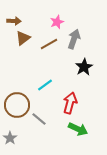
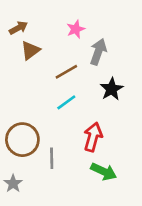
brown arrow: (14, 21) -> (18, 28), turned -32
brown line: (49, 44) -> (66, 72), moved
cyan line: (45, 85) -> (66, 102), moved
gray line: (39, 119) -> (52, 158), turned 49

